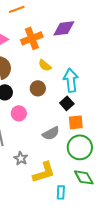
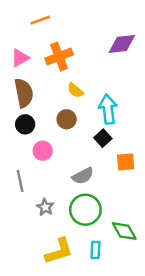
purple diamond: (64, 28) -> (122, 44), moved
orange square: (76, 122) -> (126, 162), moved
green circle: (80, 147) -> (85, 210), moved
yellow L-shape: (44, 172) -> (59, 251), moved

